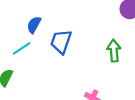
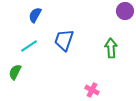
blue semicircle: (34, 25) -> (35, 15), moved

